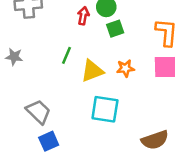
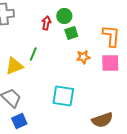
orange star: (125, 68) -> (83, 57), moved
yellow triangle: (92, 71) -> (14, 66), moved

